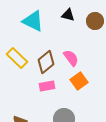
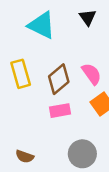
black triangle: (68, 15) -> (88, 17), turned 40
yellow rectangle: (17, 58) -> (21, 74), turned 30

